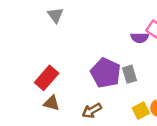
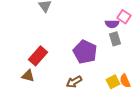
gray rectangle: (130, 74) -> (115, 39), moved
brown triangle: (52, 103) -> (28, 76), moved

